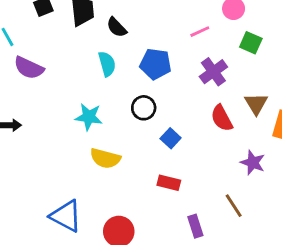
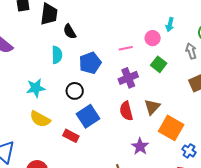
blue pentagon: (156, 64) -> (90, 63), turned 30
cyan star: (89, 117) -> (36, 88), turned -30
blue square: (171, 138) -> (88, 116), size x1.6
red rectangle: (169, 183) -> (71, 136), moved

